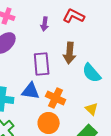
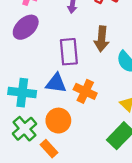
orange circle: (49, 123) -> (58, 121), moved

